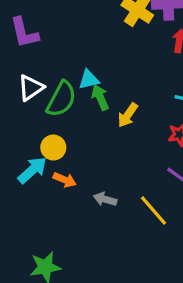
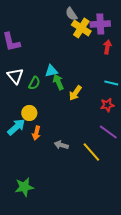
white triangle: (31, 88) -> (15, 76), turned -36
green semicircle: (61, 99) -> (34, 83), size x0.6
orange arrow: (65, 180) -> (36, 133), turned 80

